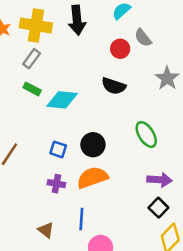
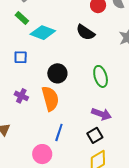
blue square: (58, 149) -> (21, 57), moved, turned -32
orange semicircle: (92, 178) -> (50, 99), turned 80
blue line: (81, 219) -> (59, 132), moved

